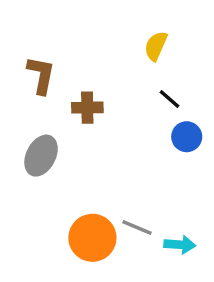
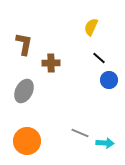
orange circle: (92, 238) -> (27, 141), moved

